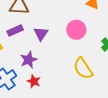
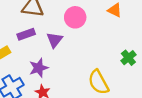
pink circle: (76, 30) -> (75, 17), moved

